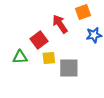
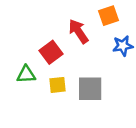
yellow square: (49, 58) -> (57, 85), moved

